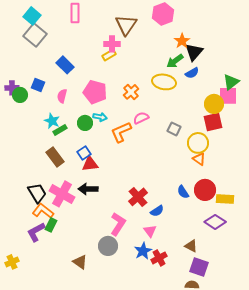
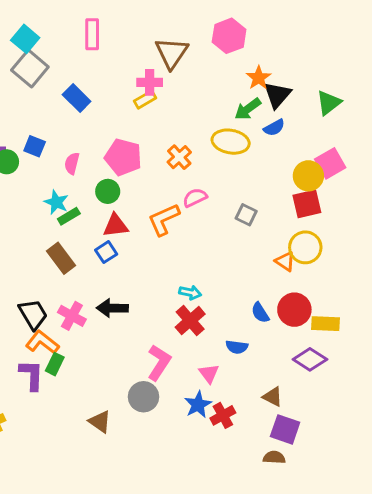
blue rectangle: (65, 65) -> (77, 98), moved
green triangle: (231, 82) -> (329, 103), moved
pink square: (228, 96) -> (330, 163), turned -30
cyan arrow: (100, 117) -> (190, 293), moved
green circle: (85, 123) -> (108, 191), moved
yellow circle: (198, 143) -> (305, 247), moved
red triangle: (90, 164) -> (115, 226), moved
pink cross: (62, 194) -> (72, 316), size x0.7
blue semicircle: (157, 211) -> (237, 347), moved, turned 40
purple L-shape: (36, 232) -> (31, 375), turned 120

